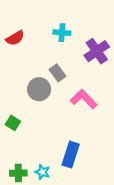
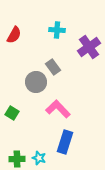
red semicircle: (15, 38) -> (14, 35), turned -30
pink L-shape: (84, 99) -> (58, 109), moved

